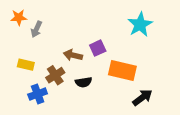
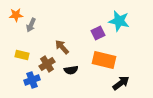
cyan star: (140, 25) -> (119, 21), turned -30
purple square: (98, 48) -> (98, 33), moved
brown arrow: (73, 55) -> (62, 47), turned 35

